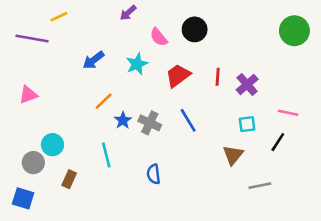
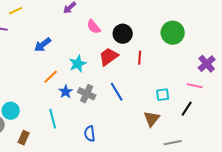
black circle: (195, 29) -> (123, 34), moved
green circle: (294, 31) -> (173, 33), moved
cyan star: (137, 64) -> (78, 64), moved
purple cross: (247, 84) -> (207, 64), moved

